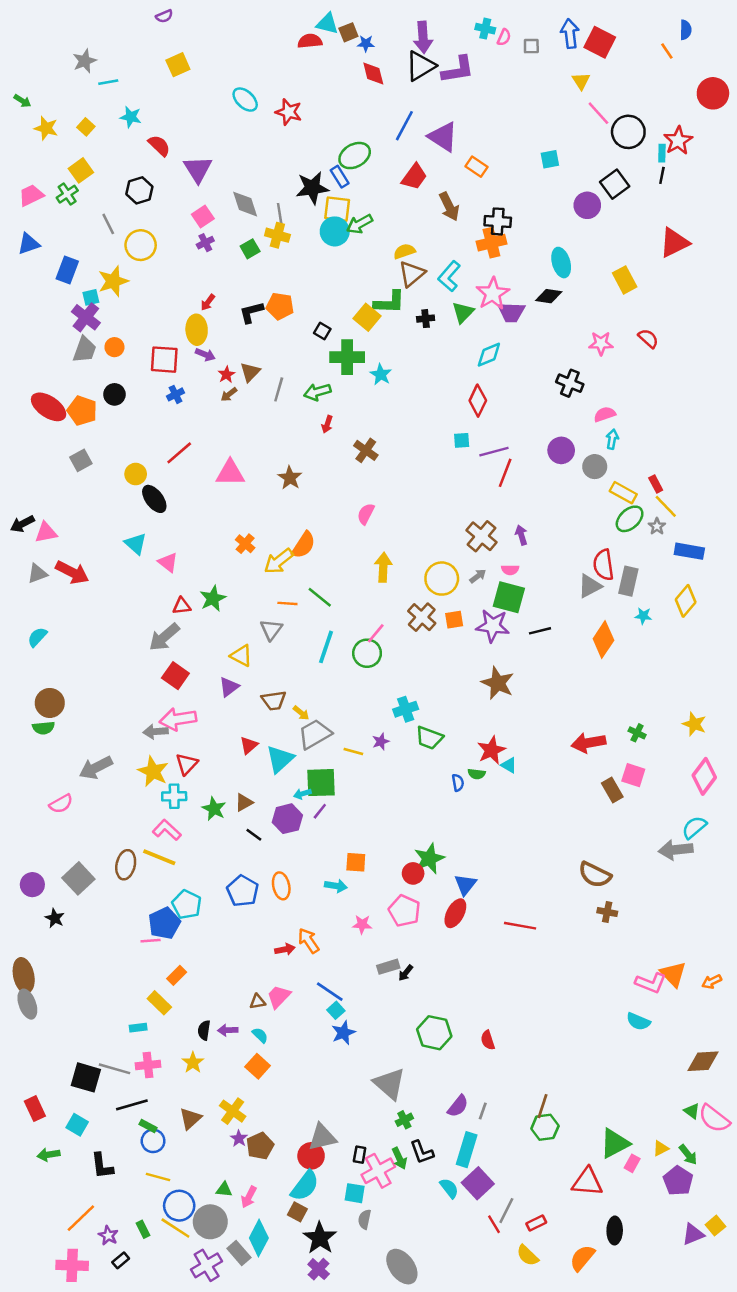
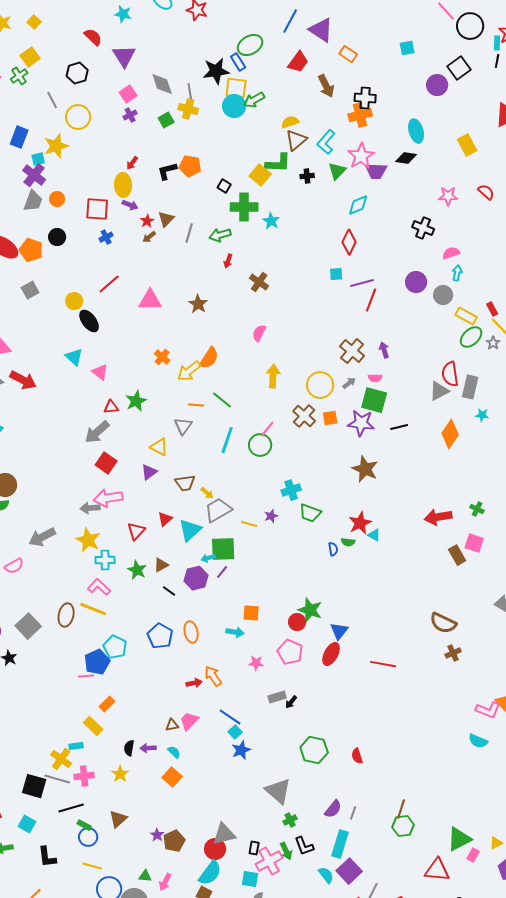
cyan star: (131, 117) -> (123, 14), moved
red triangle: (187, 764) -> (136, 531), moved
green star: (429, 858) -> (310, 610), turned -30
brown cross: (607, 912) -> (453, 653), turned -35
yellow cross: (233, 1111) -> (61, 759), moved

